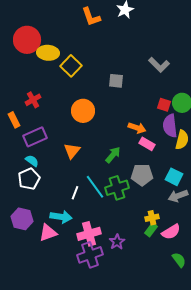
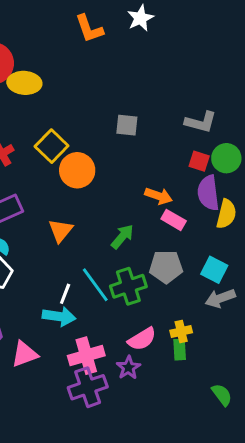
gray L-shape: (159, 65) -> (201, 122), moved, turned -30
yellow square: (71, 66) -> (52, 146), moved
cyan arrow: (61, 217) -> (59, 316), moved
green rectangle: (151, 230) -> (180, 350), turned -40
pink semicircle: (171, 232) -> (142, 339), moved

